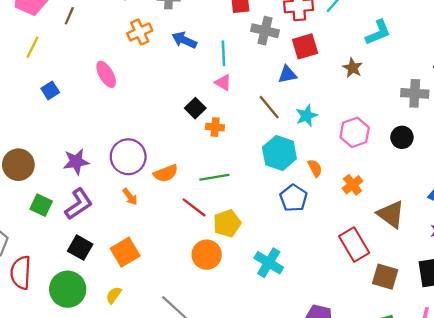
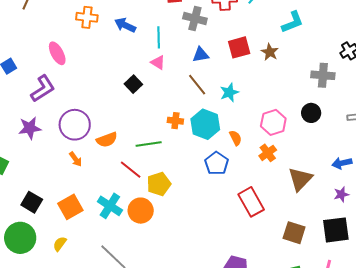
orange cross: (140, 32) -> (87, 17), turned 30
red square: (305, 46) -> (239, 47), moved
blue triangle: (287, 74) -> (201, 55), moved
orange cross: (215, 127) -> (175, 121), moved
pink hexagon: (355, 132) -> (273, 122), moved
purple L-shape: (79, 204) -> (43, 89), moved
brown triangle: (391, 214) -> (300, 179), turned 36
red rectangle: (354, 245) -> (251, 202), moved
cyan cross: (269, 263) -> (110, 206), moved

